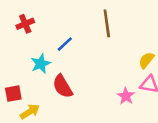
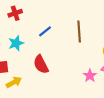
brown line: (107, 23) -> (79, 32), moved
cyan star: (41, 64) -> (16, 43), moved

